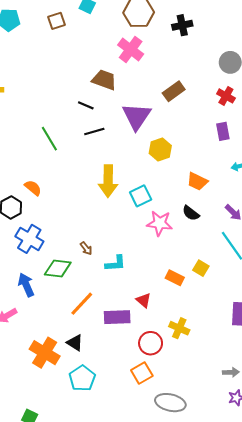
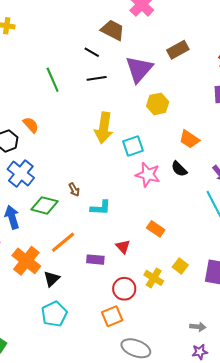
yellow square: (201, 268) -> (180, 266), moved
purple rectangle: (117, 317) -> (95, 260), size x0.7
black triangle: (75, 343) -> (52, 279), turned 36
orange cross: (45, 353) -> (26, 261), moved

